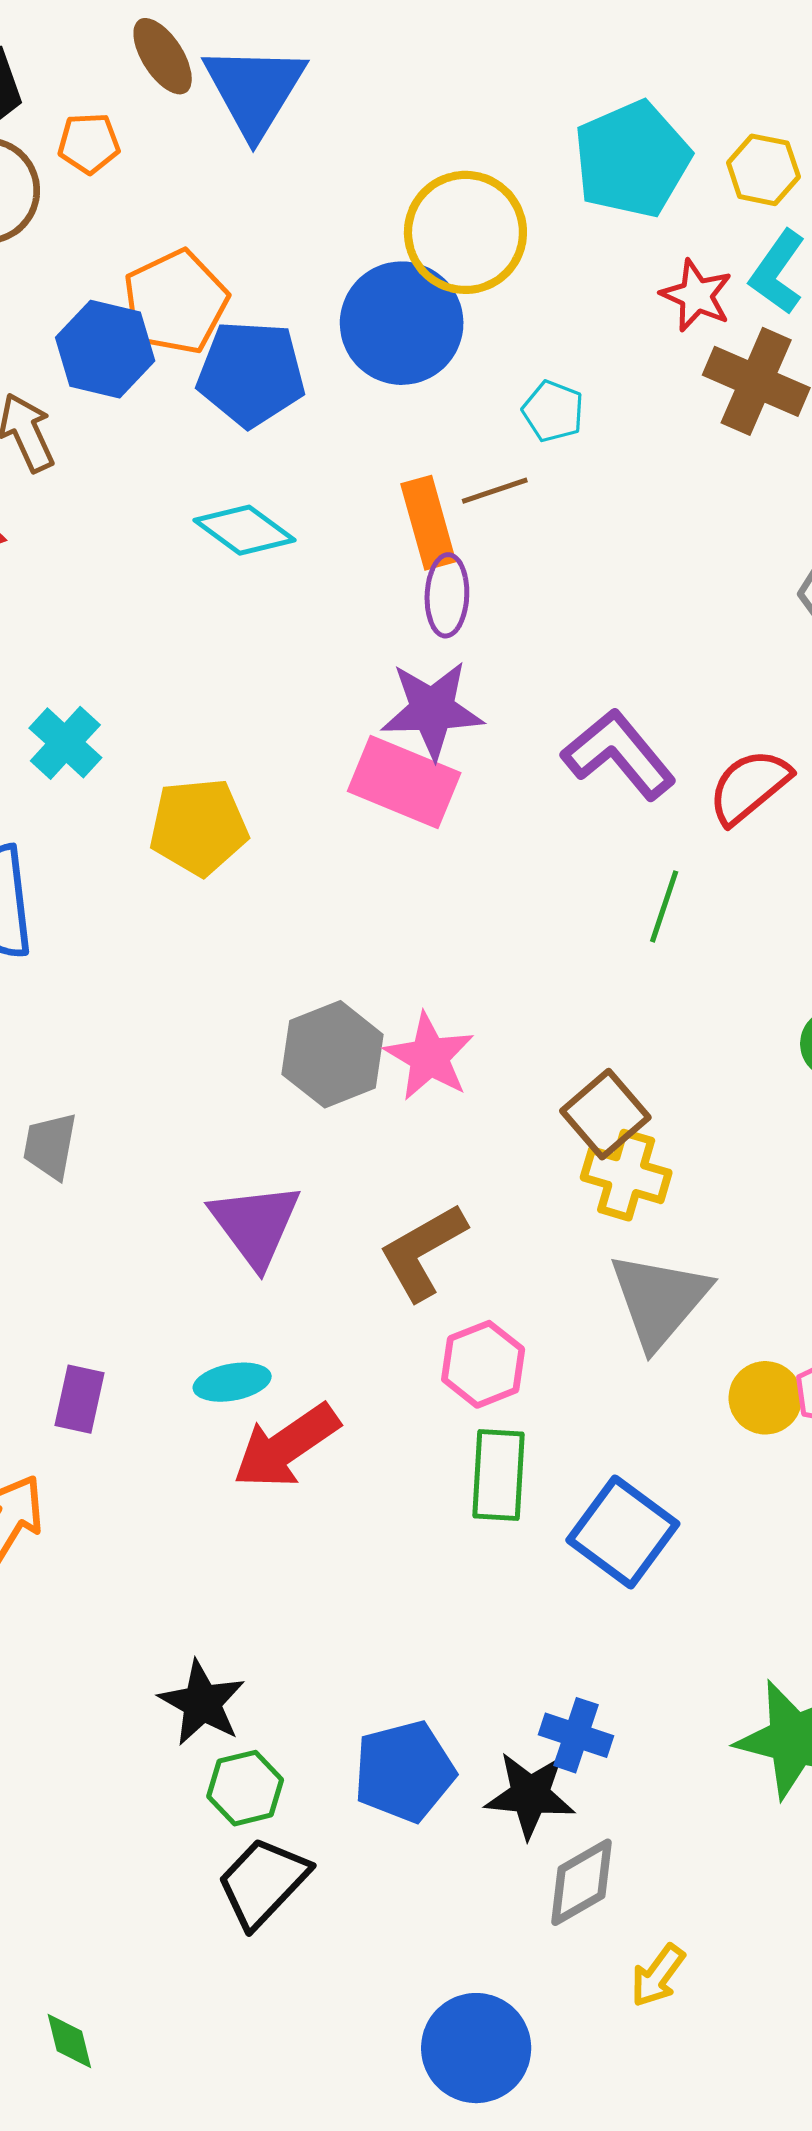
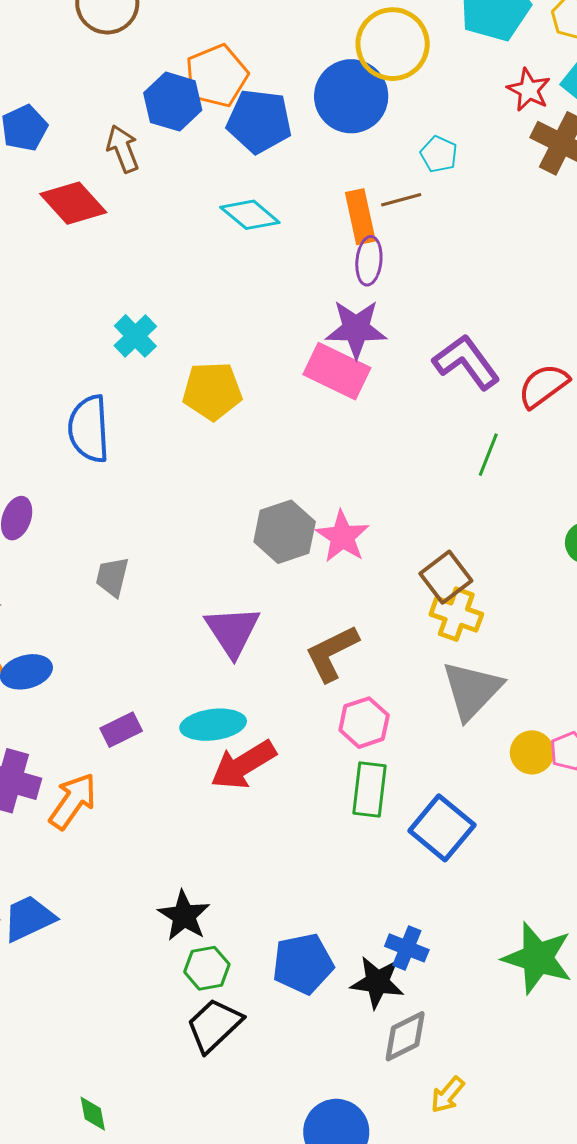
cyan ellipse: (232, 1382) -> (213, 725), size x1.4
purple rectangle: (80, 1399) -> (121, 730), turned 48

